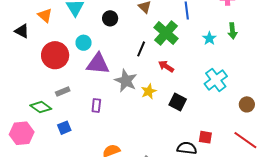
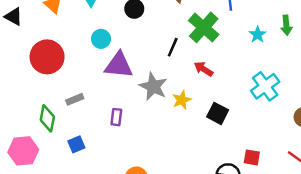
black triangle: (22, 31) -> (13, 17), moved
red circle: (55, 55) -> (47, 57), moved
green diamond: (41, 107) -> (47, 118), turned 65

